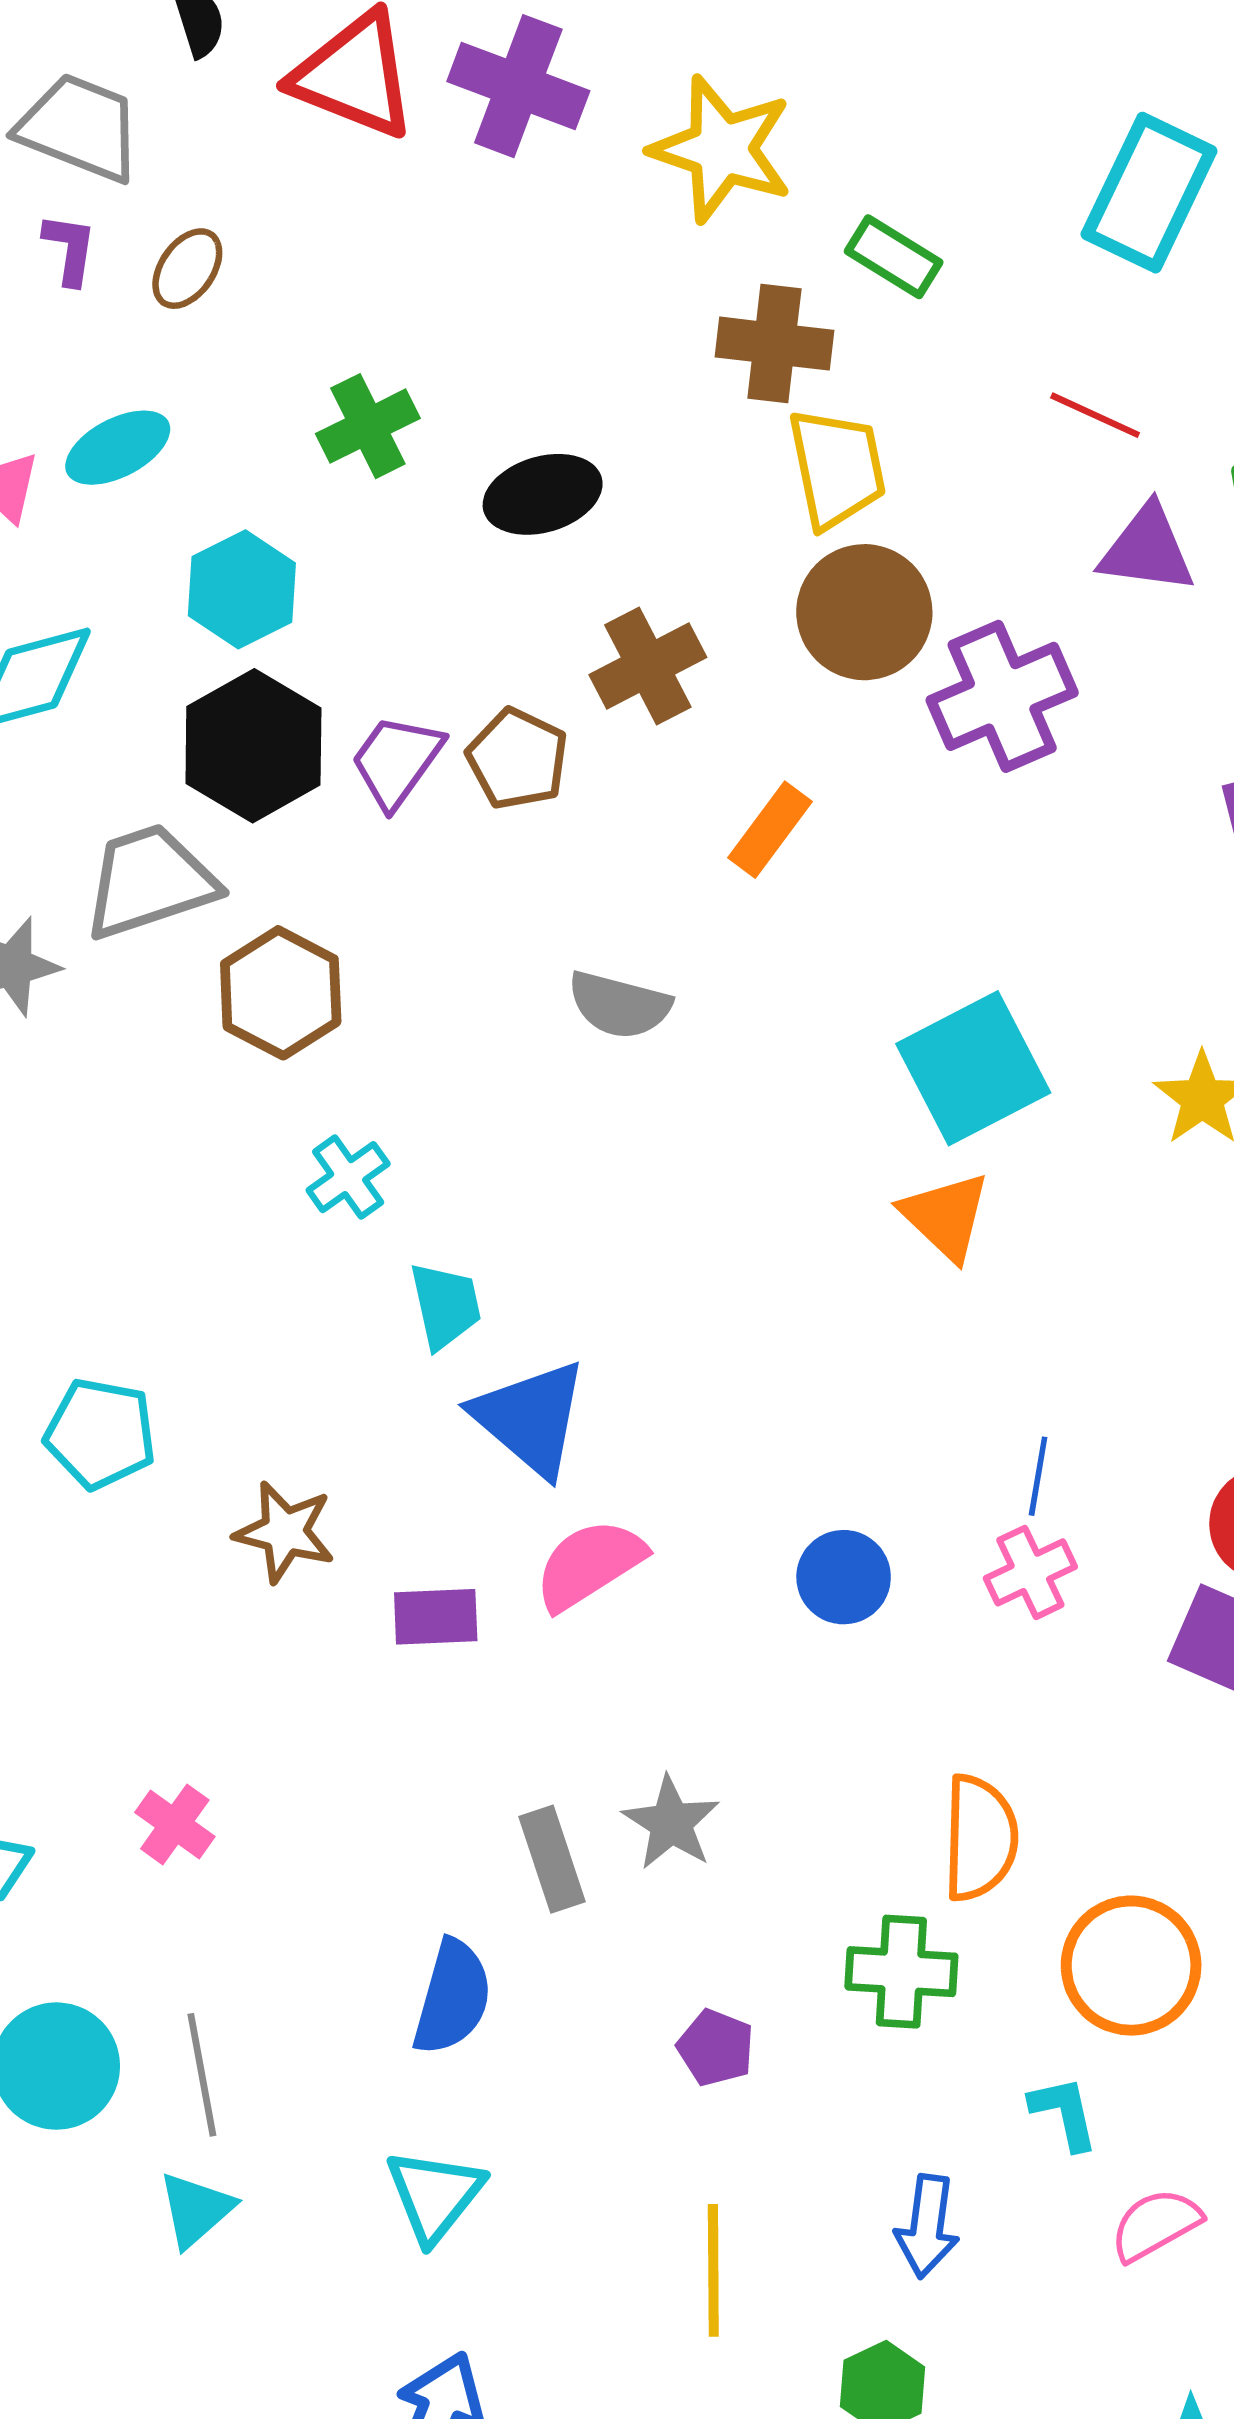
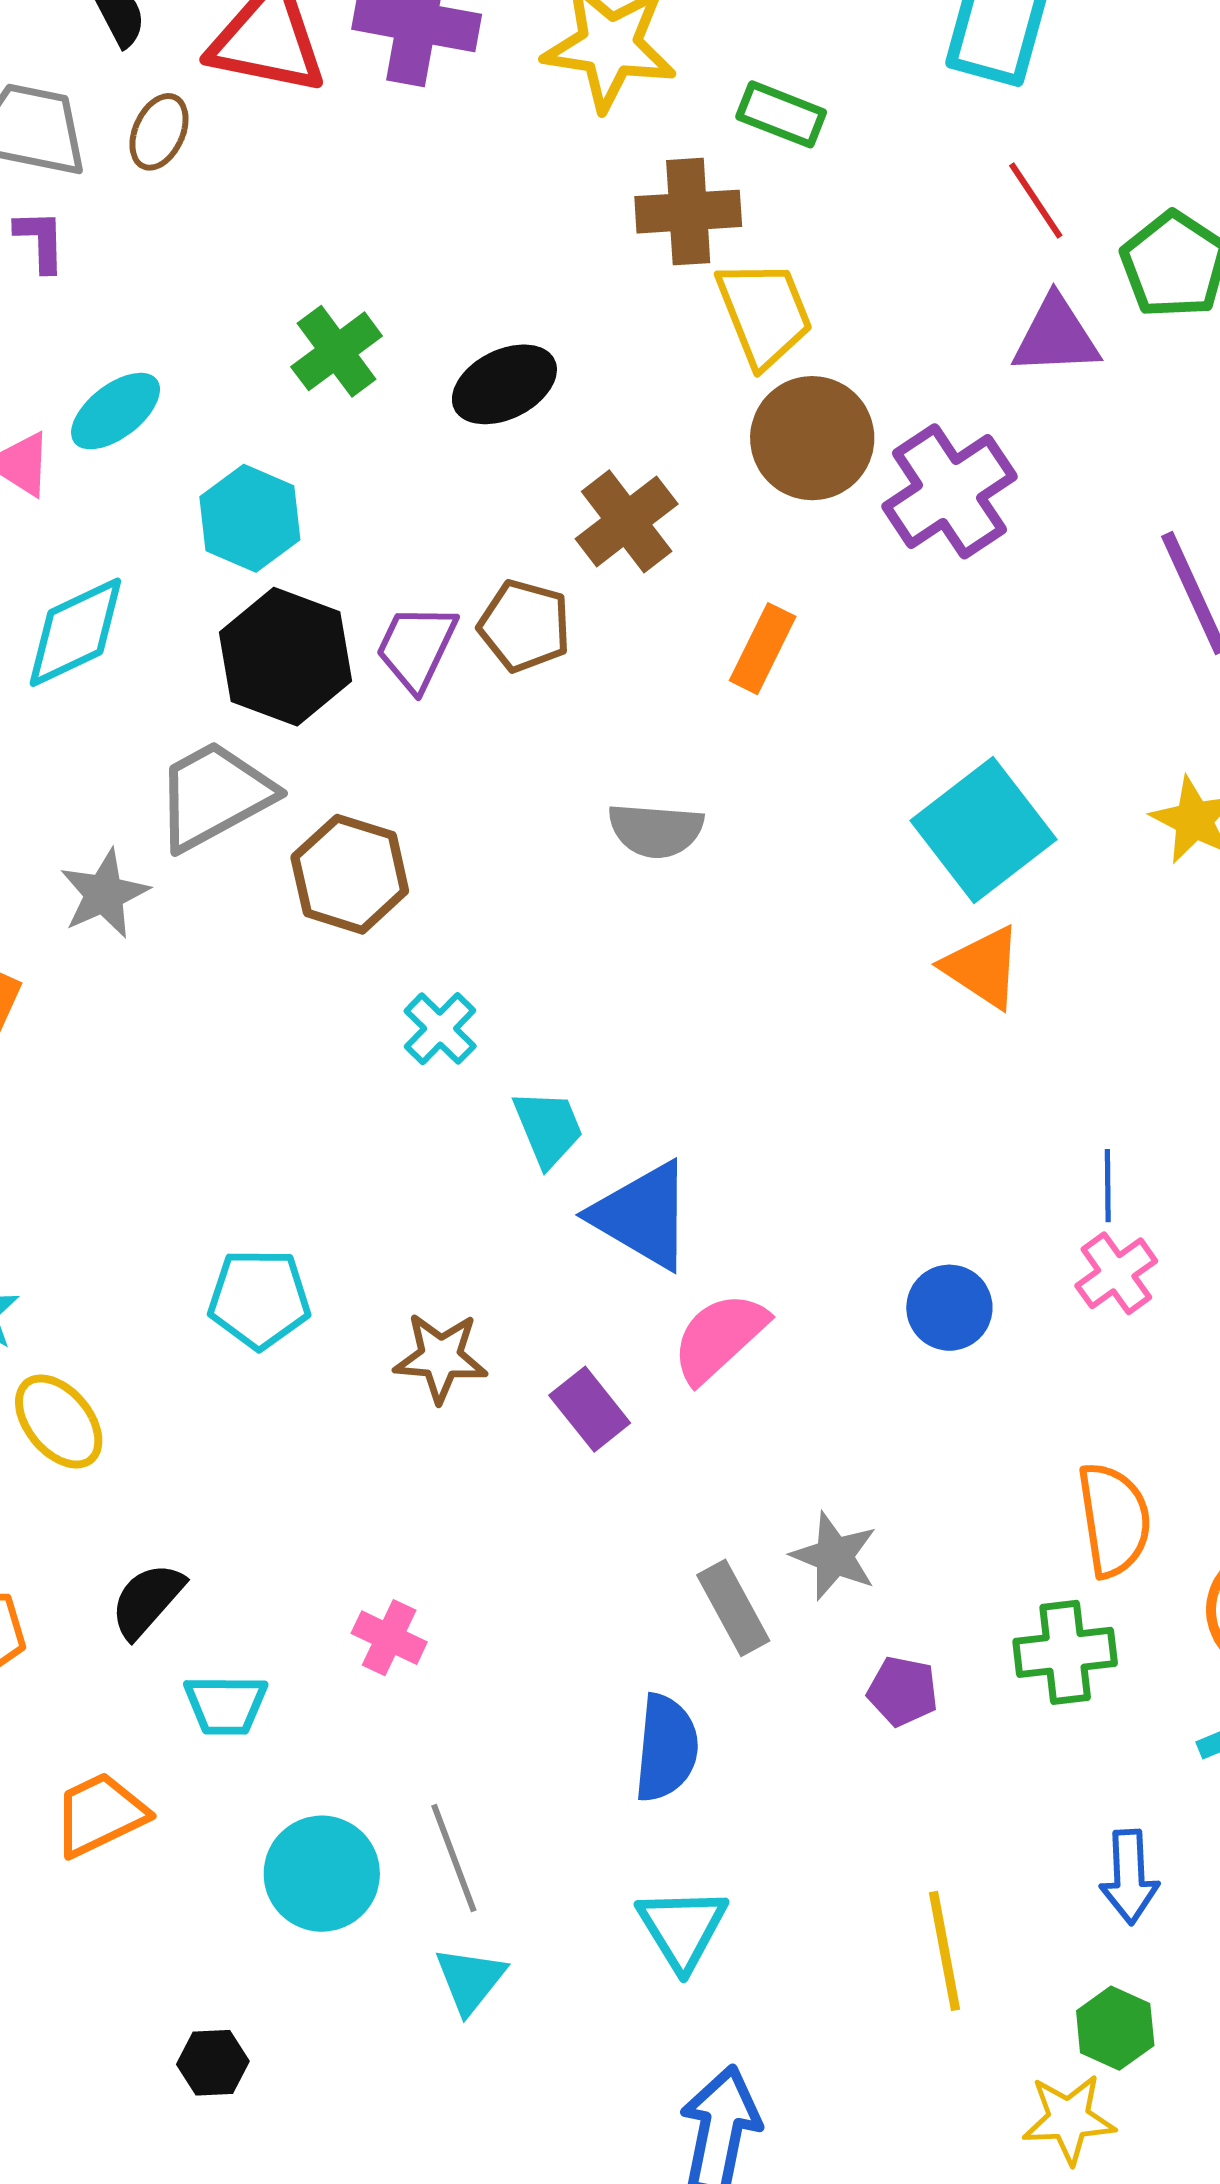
brown ellipse: (187, 269) -> (159, 132), moved
red line: (1095, 415) -> (1036, 200), moved, turned 42
purple rectangle: (436, 1617) -> (590, 1409), turned 64
purple pentagon: (716, 2048) -> (903, 1691), moved

